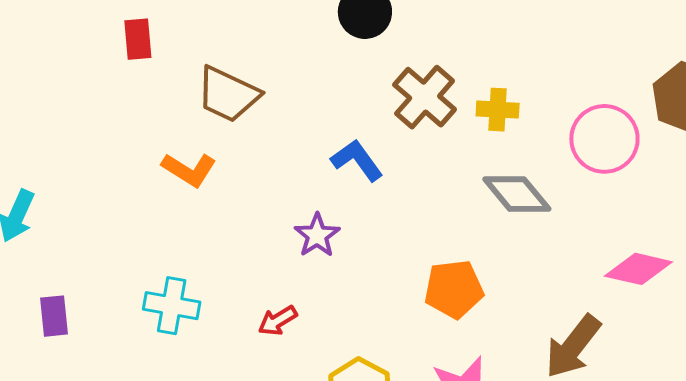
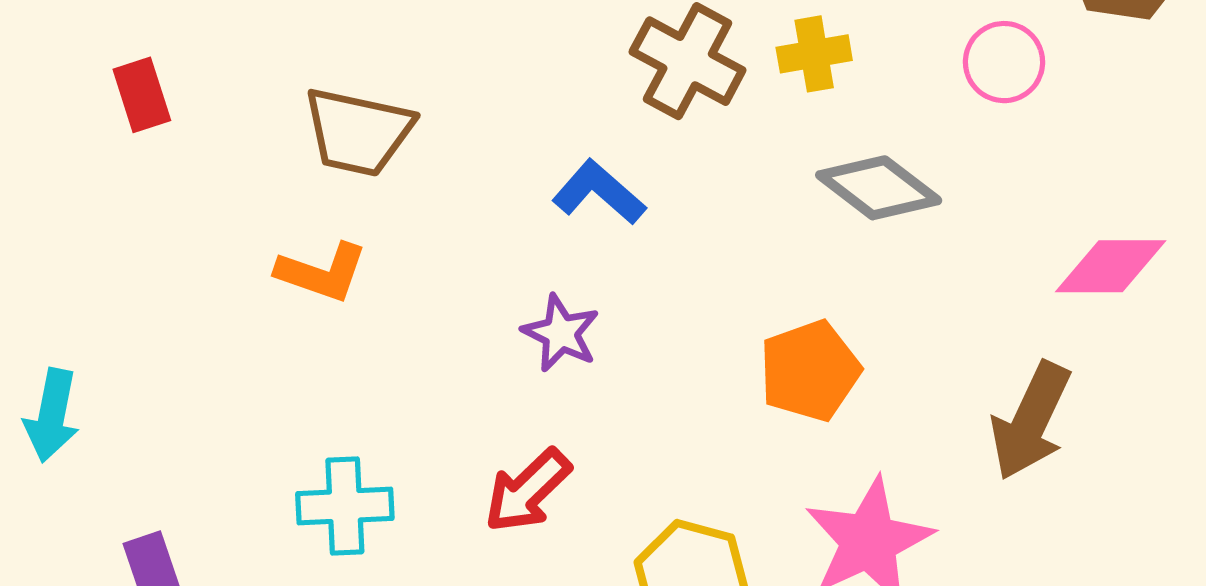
red rectangle: (138, 39) -> (142, 95), moved
pink circle: (604, 139) -> (1004, 62), size x0.7
red arrow: (278, 321) -> (528, 491), size x1.4

